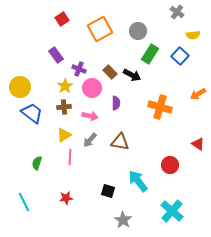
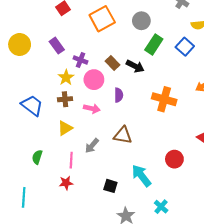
yellow circle: (20, 87) -> (20, 44), moved
gray arrow: (90, 140) -> (92, 146), moved
pink line: (70, 157) -> (71, 160), moved
red star: (66, 198) -> (66, 183), moved
cyan line: (24, 202) -> (24, 197), turned 30
cyan cross: (172, 211) -> (161, 207), moved, size x0.6

